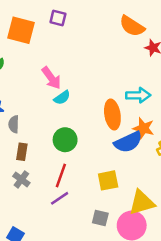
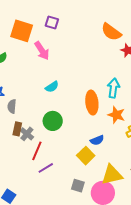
pink arrow: (51, 78) -> (42, 51), moved
cyan arrow: (138, 95) -> (113, 88), turned -84
blue semicircle: (128, 142) -> (97, 140), moved, size x0.6
red line: (61, 176) -> (37, 151), moved
gray cross: (21, 179) -> (27, 134), moved
yellow square: (108, 180) -> (86, 156), turned -36

